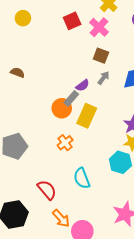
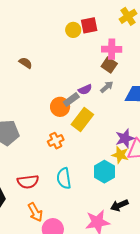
yellow circle: (23, 18) -> (73, 30), moved
pink cross: (99, 27) -> (112, 49), moved, turned 36
red semicircle: (47, 190) -> (28, 182), turned 110

